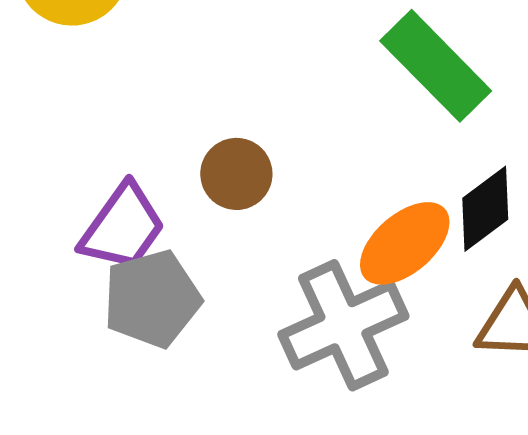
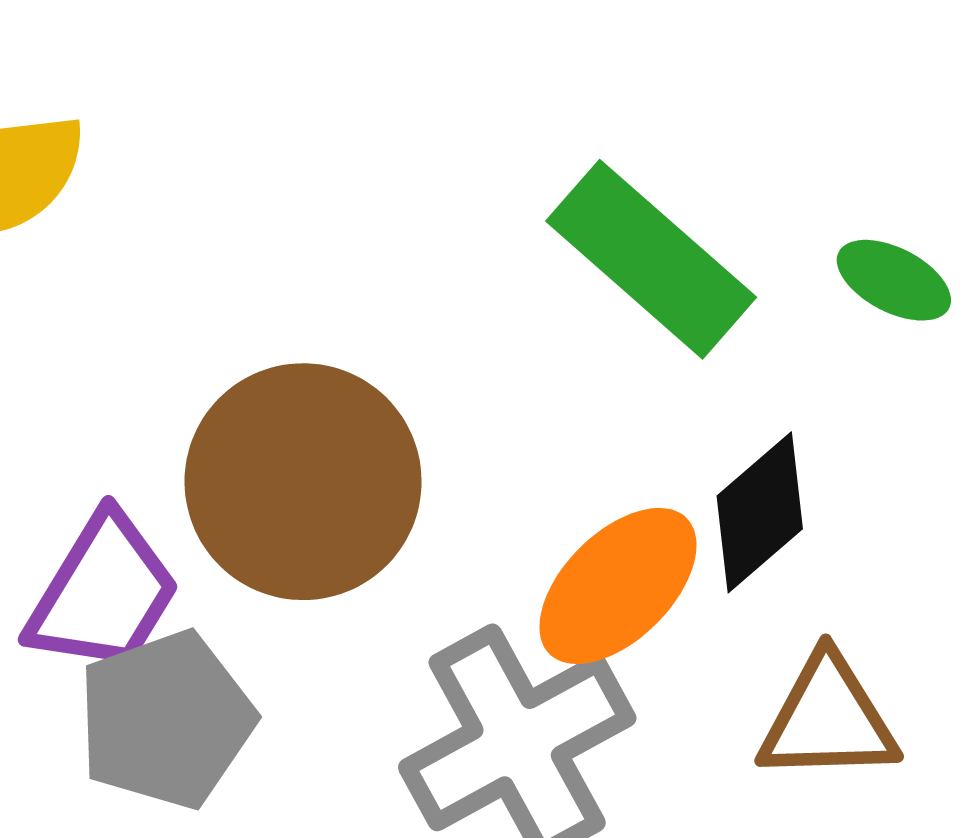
brown circle: (236, 174) -> (303, 482), size x1.8

